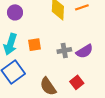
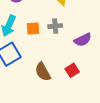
gray cross: (64, 50) -> (55, 26), moved

